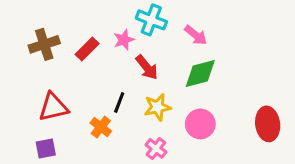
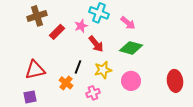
brown cross: (44, 44) -> (37, 16), moved
green diamond: (200, 73) -> (131, 48), turned 30
pink cross: (156, 148) -> (93, 93), moved, turned 32

